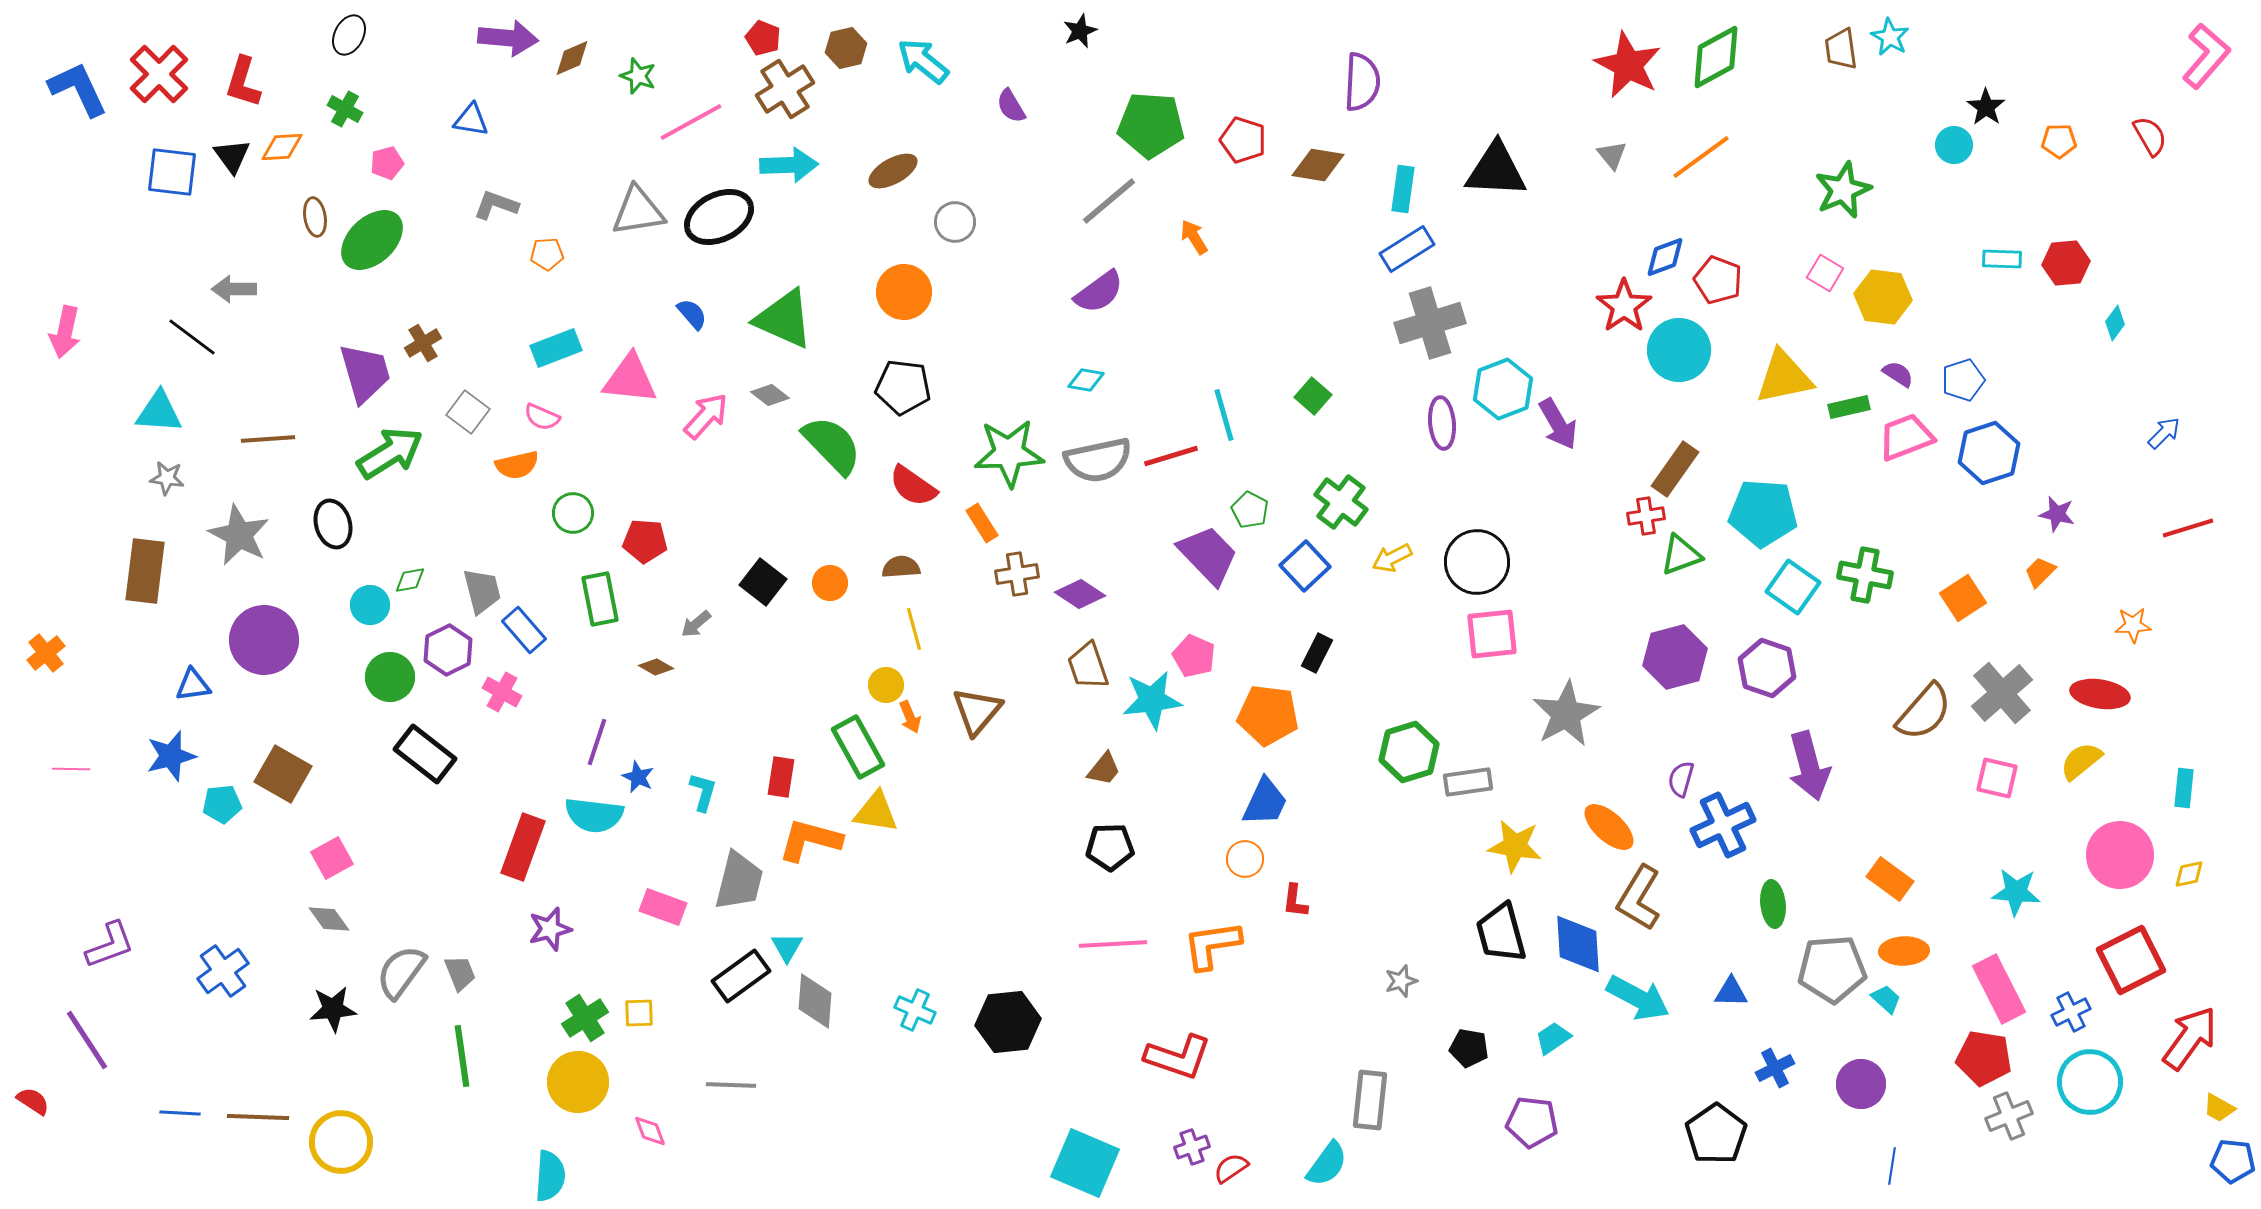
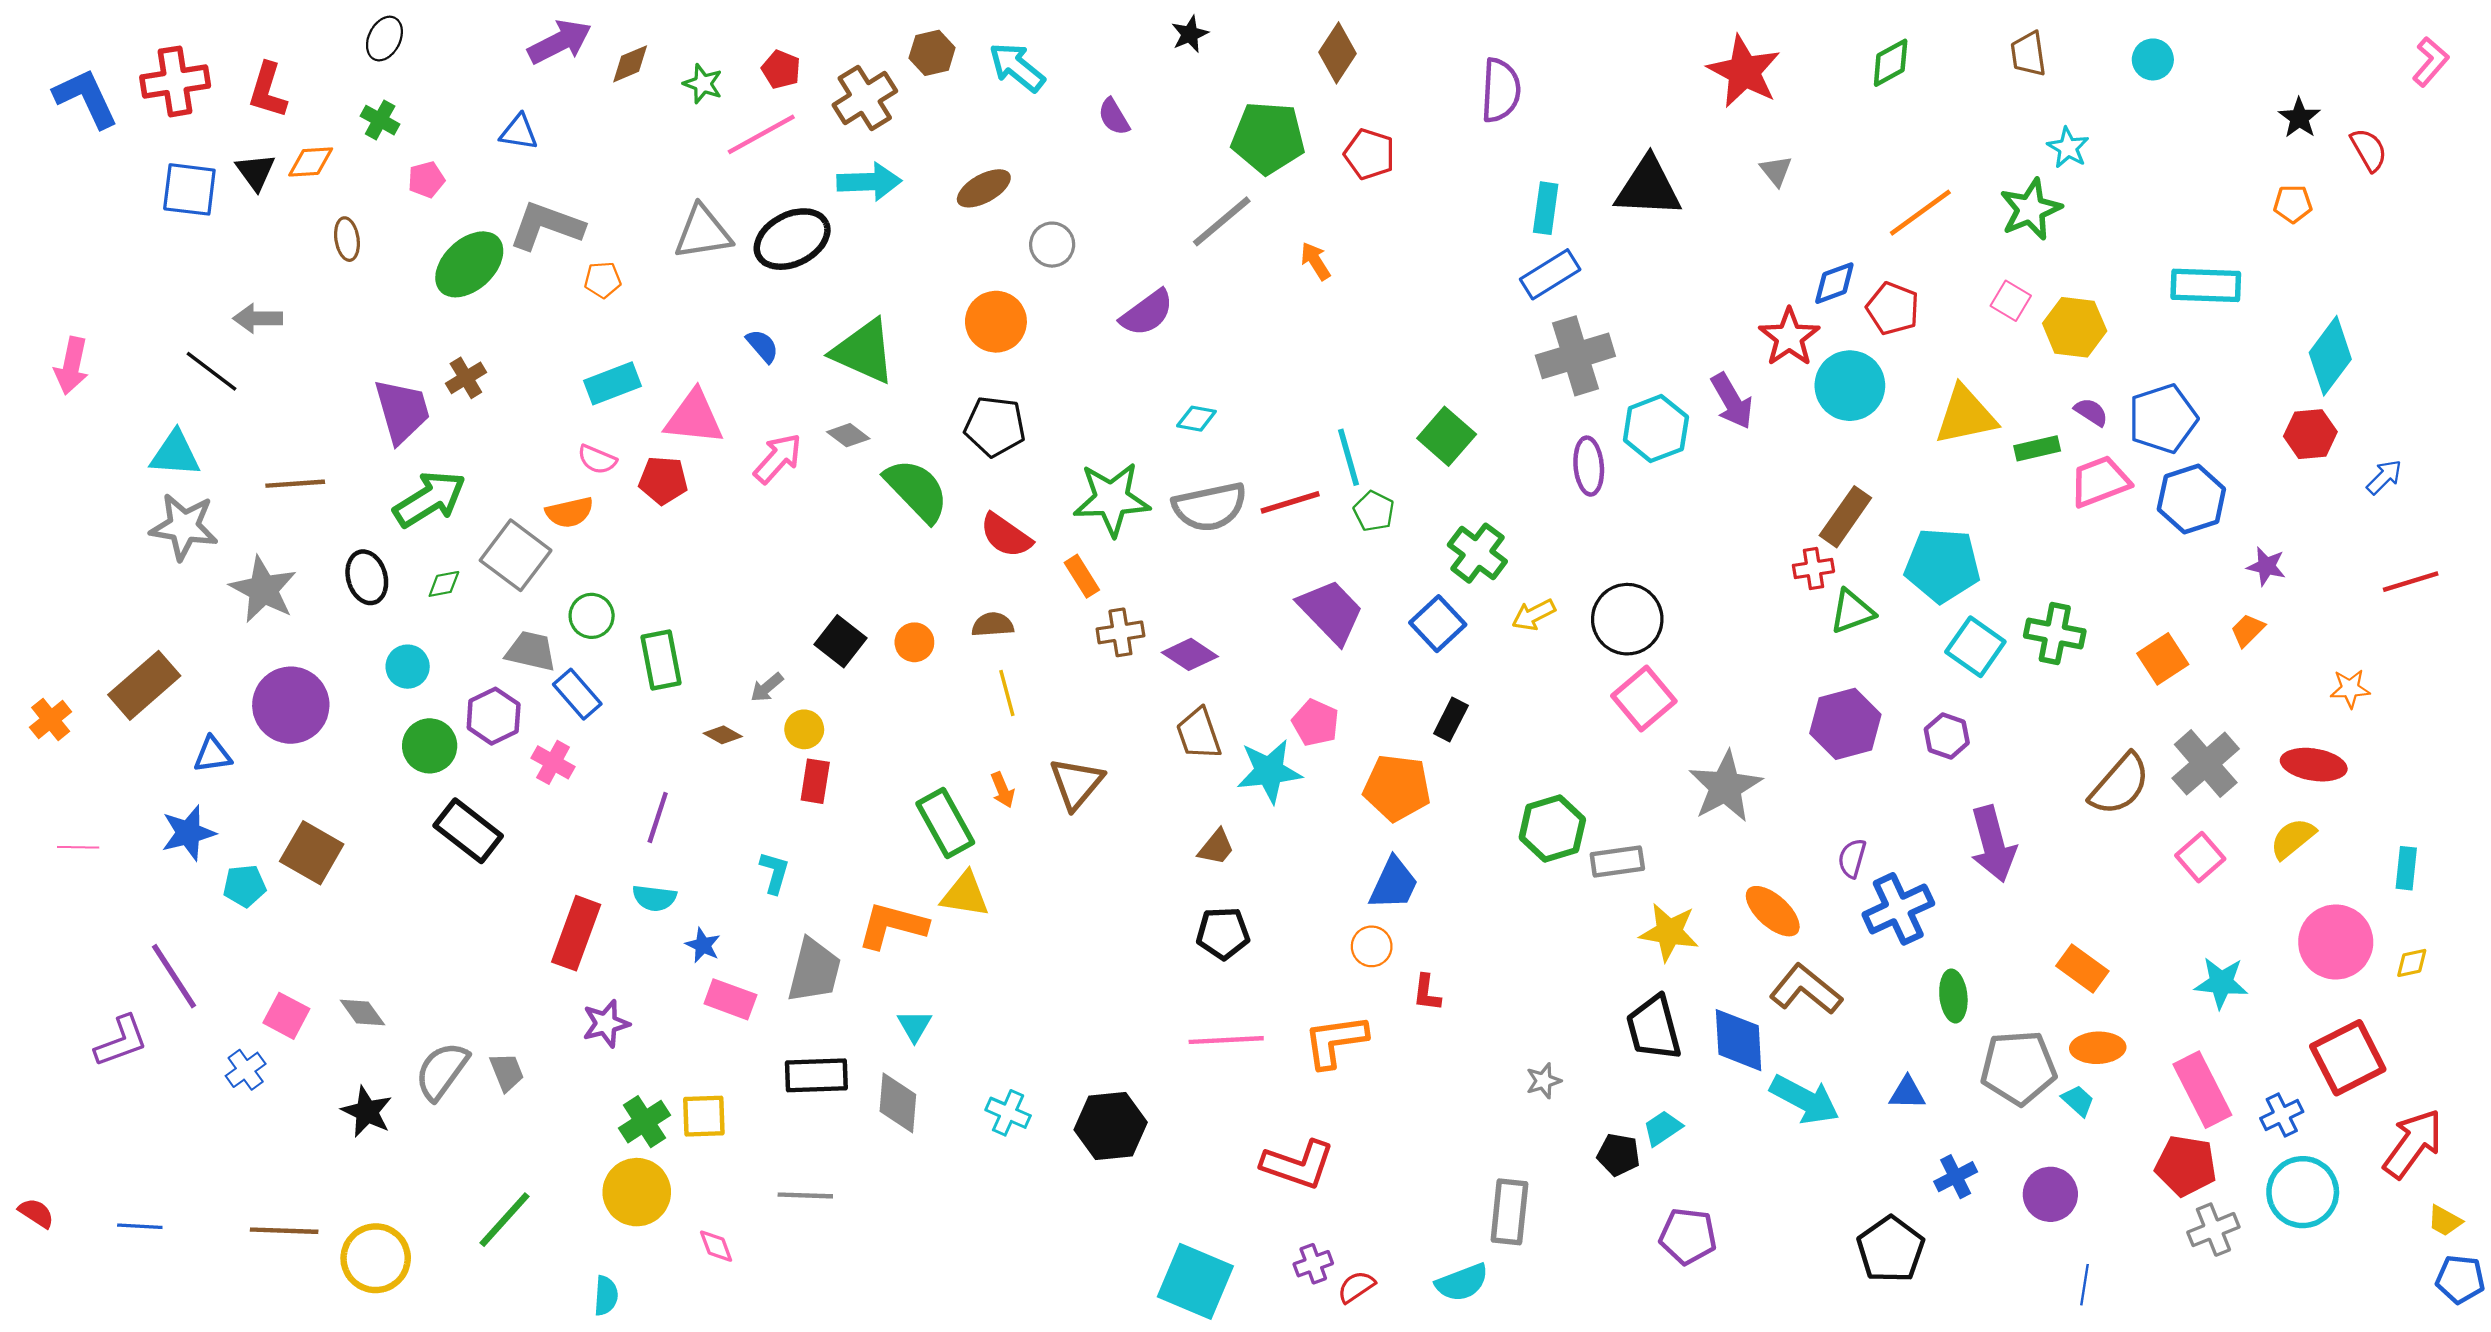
cyan star: (1890, 37) -> (2068, 148), moved
purple arrow: (508, 38) -> (560, 42), turned -32
red pentagon: (763, 38) -> (781, 69), moved
pink L-shape: (2206, 56) -> (2430, 62), size x0.7
green diamond: (1716, 57) -> (1891, 63), size x0.7
red star: (1628, 65) -> (1744, 72), moved
red cross: (159, 74) -> (175, 81), turned 36
black star: (1986, 107) -> (2299, 118), moved
orange pentagon: (2059, 141) -> (2293, 204), moved
cyan circle: (1954, 145) -> (2153, 59), moved
orange line: (1701, 157) -> (1920, 213), moved
brown diamond: (1318, 165) -> (1338, 53), moved, turned -66
gray L-shape: (496, 205) -> (546, 226), size x1.5
green ellipse: (372, 240) -> (469, 264), moved
cyan rectangle: (2002, 259) -> (2206, 285), size x1.6
red hexagon: (2066, 263) -> (2310, 434), moved
purple semicircle: (1099, 292) -> (1147, 313), moved
cyan diamond: (2115, 323) -> (2330, 356), size x2.0
blue pentagon: (1963, 380) -> (2163, 419), size x1.5
green square: (1313, 396) -> (1447, 436), size x1.4
gray square: (468, 412) -> (516, 555), moved, size x1.5
purple arrow: (1558, 424) -> (1732, 401), moved
gray star: (167, 478) -> (184, 527), size x1.8
green pentagon: (1250, 510) -> (1374, 511), moved
green circle: (573, 513) -> (592, 616), moved
red pentagon: (645, 541) -> (663, 480), moved
brown rectangle: (145, 571) -> (144, 685), moved, turned 42
green diamond: (410, 580) -> (444, 584), moved
gray trapezoid: (482, 591) -> (531, 651), turned -63
pink square: (1492, 634) -> (1644, 699), turned -34
purple hexagon: (1767, 668) -> (1947, 736), size x0.7
yellow circle: (886, 685) -> (804, 729), moved
blue star: (638, 777) -> (703, 945), moved
red rectangle: (781, 777) -> (815, 781), moved
pink square: (1997, 778) -> (2200, 857), turned 36
cyan semicircle: (594, 815) -> (654, 898), size x0.7
pink square: (332, 858) -> (286, 1016), moved, turned -33
brown L-shape: (1639, 898) -> (1806, 989), turned 98
cyan triangle: (787, 947) -> (914, 1026), moved
blue cross: (223, 971) -> (246, 1070), size x0.7
black rectangle: (741, 976) -> (816, 1075), turned 34
black star: (333, 1009) -> (367, 1112), turned 30
yellow square: (639, 1013) -> (704, 1116), size x1.4
cyan trapezoid: (1553, 1038) -> (1663, 1128), moved
purple line: (87, 1040) -> (174, 976), moved
green line: (462, 1056) -> (505, 1220), moved, turned 50
blue line: (180, 1113) -> (140, 1226), moved
cyan semicircle: (1327, 1164) -> (1462, 1282), turned 33
cyan semicircle: (550, 1176) -> (606, 1296), size x0.7

